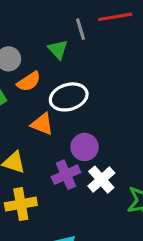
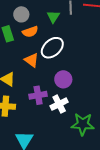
white ellipse: (69, 97) -> (52, 48), turned -40
purple circle: (85, 147) -> (63, 79), moved

